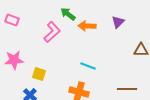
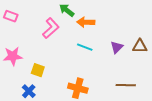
purple triangle: (118, 22) -> (117, 47), moved
cyan line: (88, 66) -> (85, 47), moved

